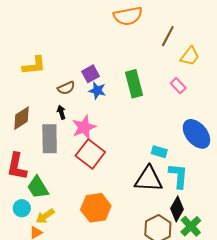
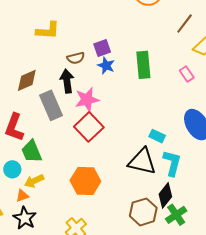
black arrow: (61, 112) -> (67, 81), size x1.6
gray rectangle: (50, 139) -> (51, 105), turned -32

